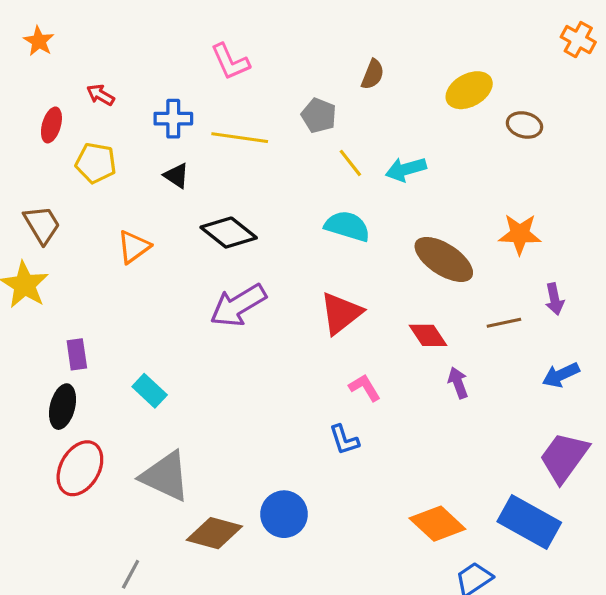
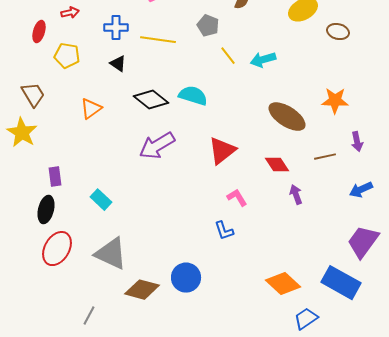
red arrow: (101, 95) -> (70, 13), turned 138
cyan semicircle: (347, 226) -> (193, 96), moved

